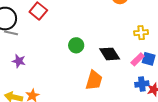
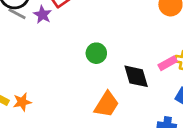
pink rectangle: (138, 59) -> (168, 63), moved
purple star: (19, 61) -> (42, 15), moved

